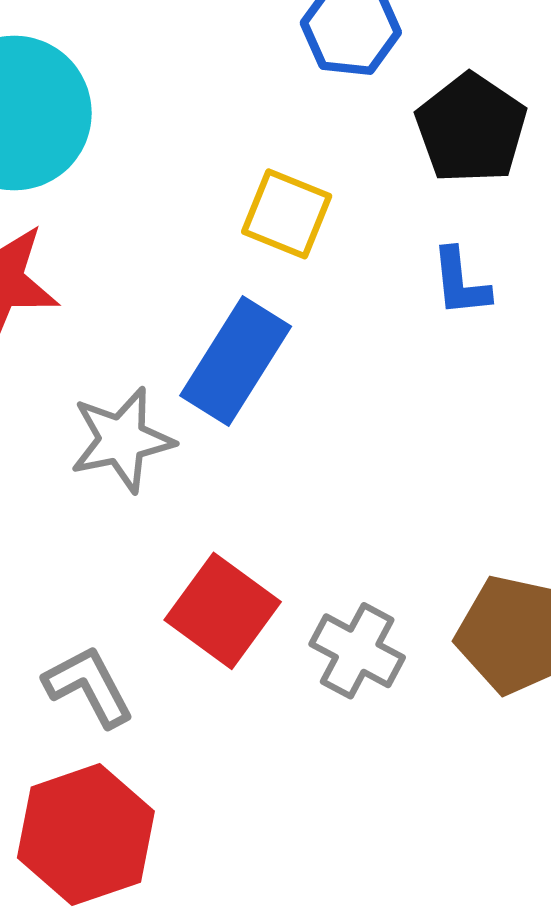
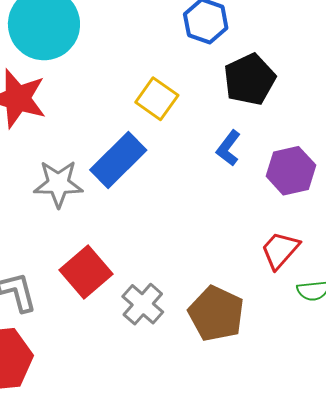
blue L-shape: (460, 282) -> (228, 148), turned 30

